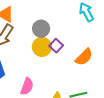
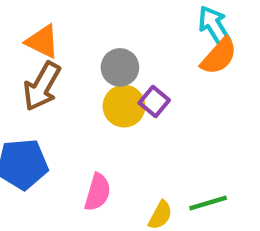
orange semicircle: (84, 57) -> (219, 56), moved

